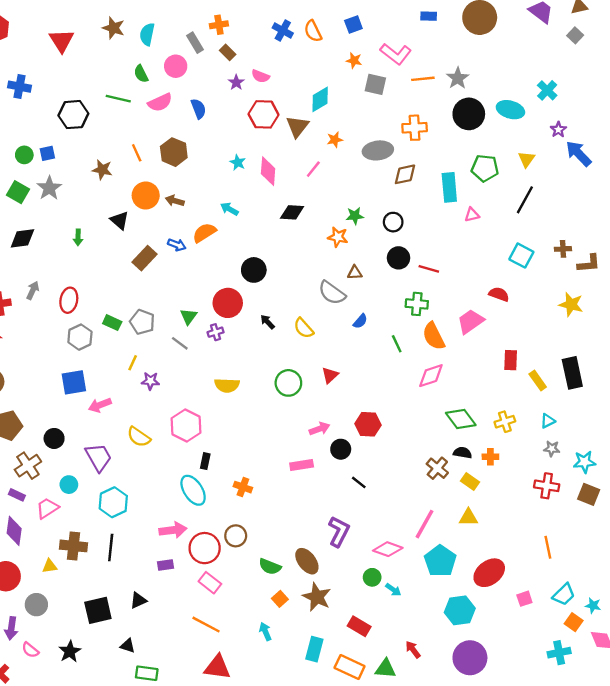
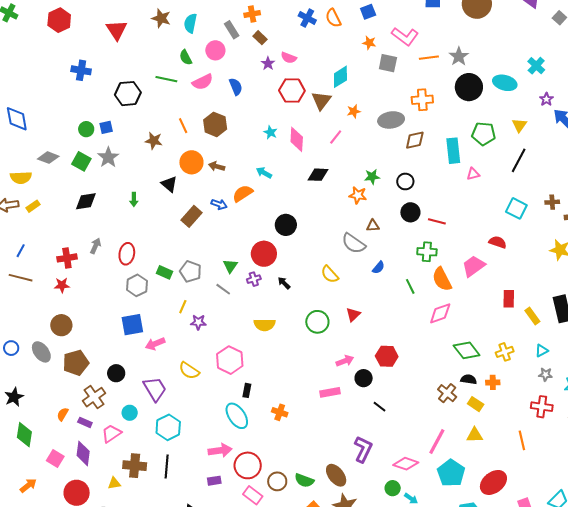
black arrow: (268, 322) -> (284, 283), moved
brown circle: (236, 536) -> (277, 481), moved
orange line: (548, 547) -> (522, 440), moved

